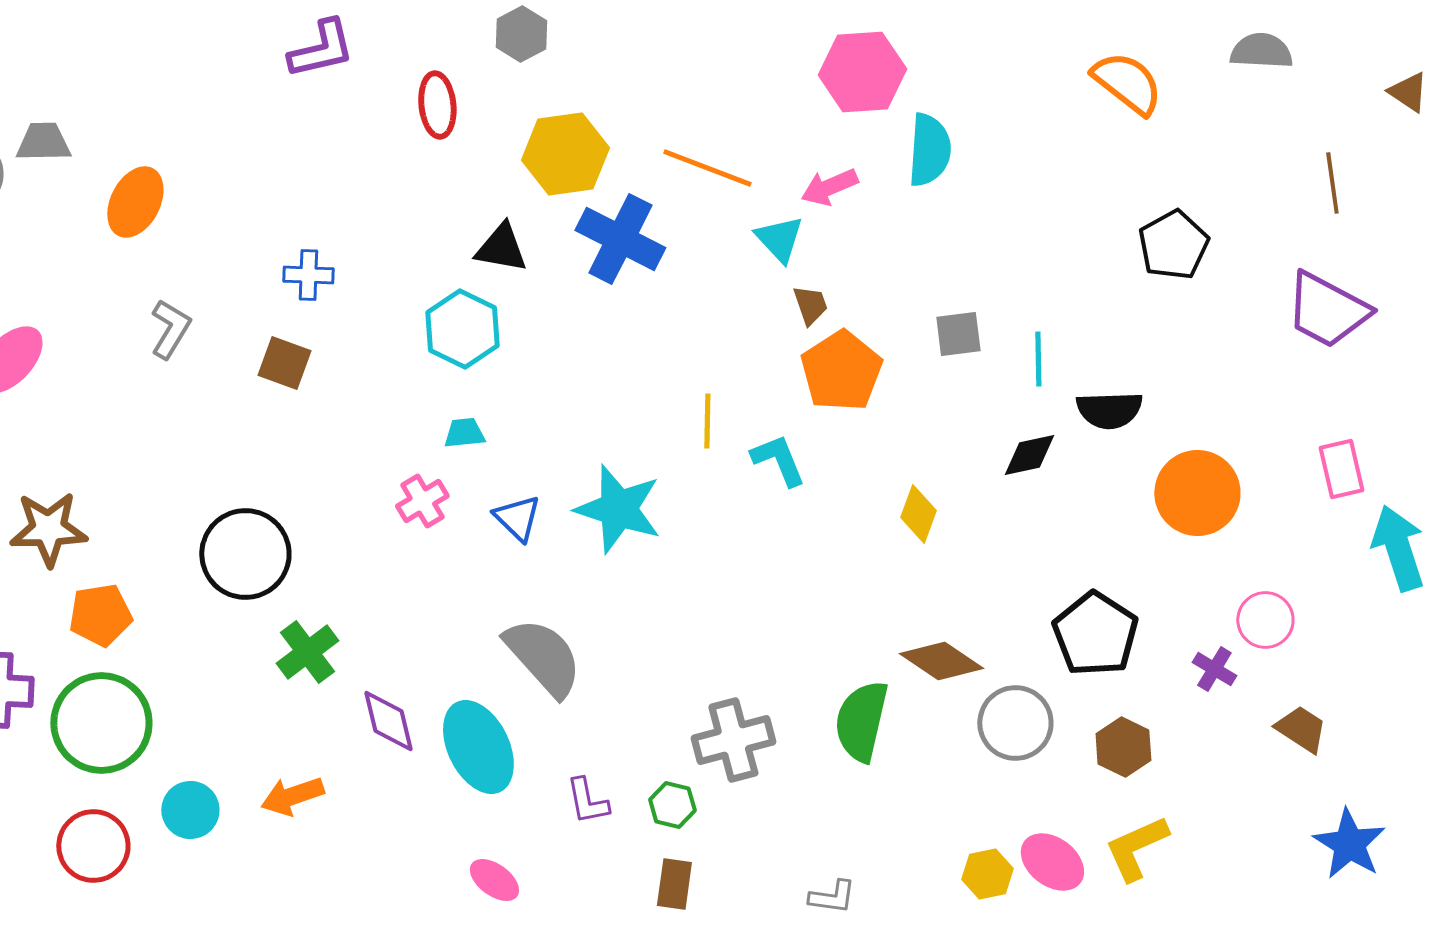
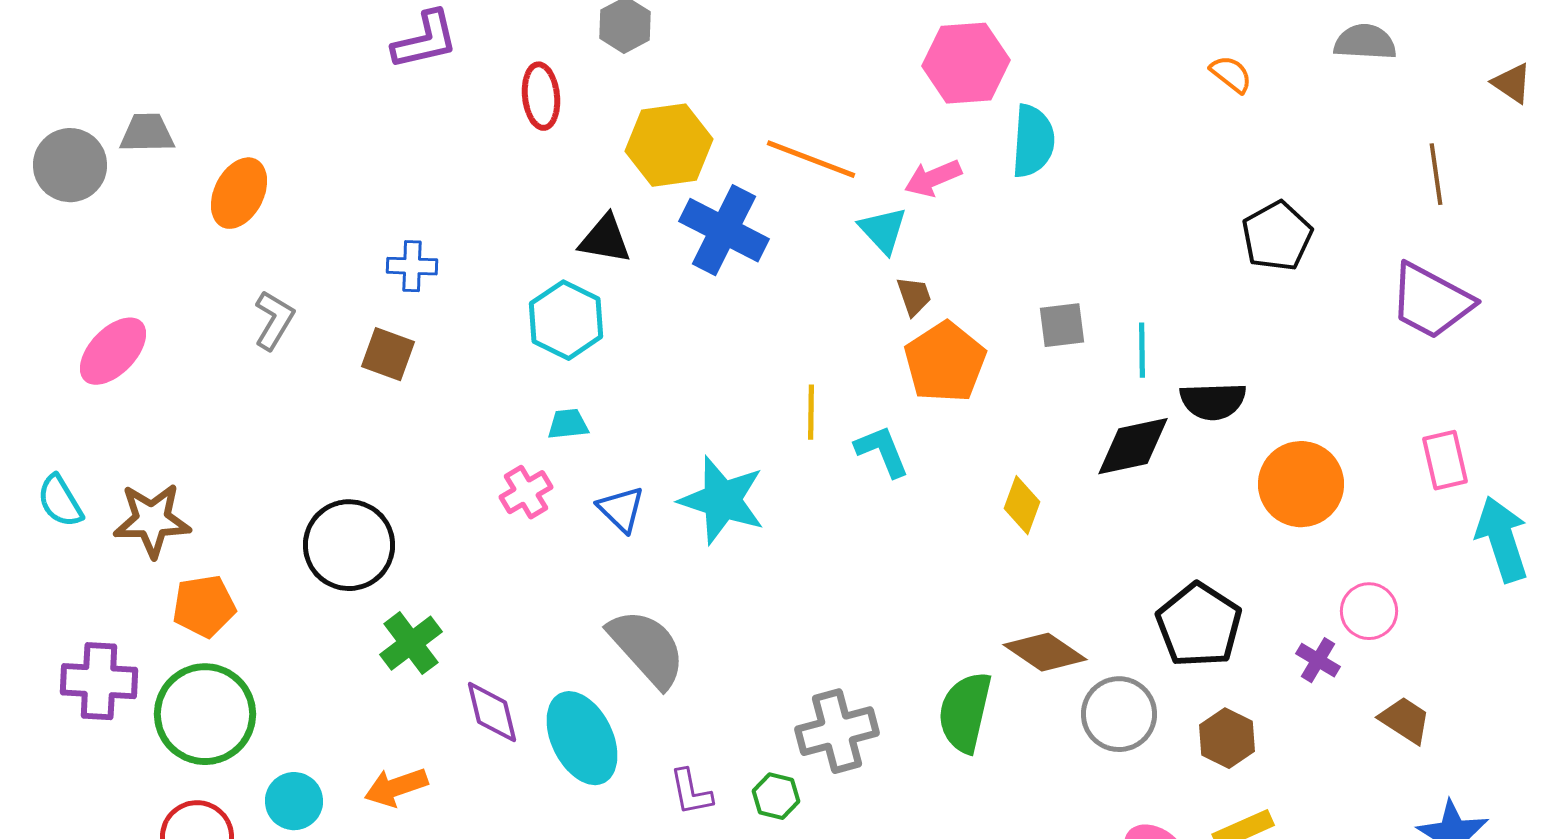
orange semicircle: (1127, 83) -> (1231, 74), size x0.6
black diamond: (1029, 455) -> (1133, 446), size x1.4

